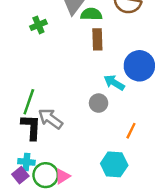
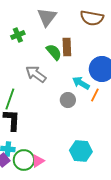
green semicircle: (91, 14) -> (54, 52), moved, turned 48
gray arrow: (50, 119) -> (36, 74), moved
orange line: (131, 131) -> (95, 95), moved

